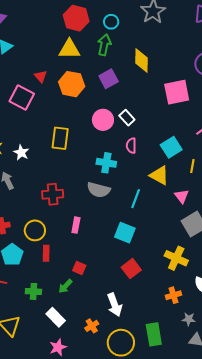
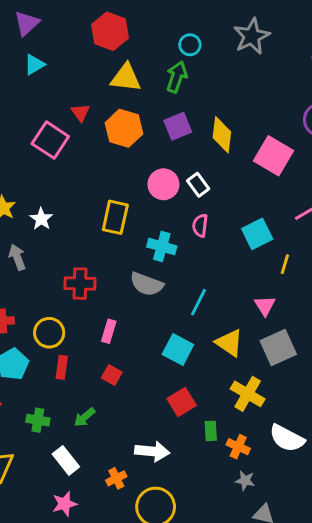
red hexagon: (76, 18) -> (110, 31), moved
yellow diamond: (141, 60) -> (222, 135), moved
pink square: (177, 92) -> (273, 156), turned 36
yellow rectangle: (60, 138) -> (115, 217), moved
yellow triangle: (159, 175) -> (229, 343), moved
red square: (79, 268) -> (112, 375), moved
orange cross: (174, 295) -> (238, 447), turned 35
white arrow: (115, 305) -> (152, 451), turned -70
gray star: (189, 319) -> (245, 481), moved
green rectangle: (154, 334) -> (211, 431), moved, size x0.6

